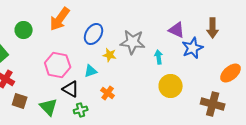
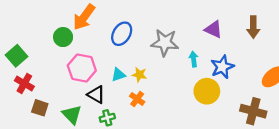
green circle: (24, 30) -> (63, 37), moved
blue star: (193, 48) -> (222, 67), moved
yellow star: (110, 55) -> (139, 75), moved

